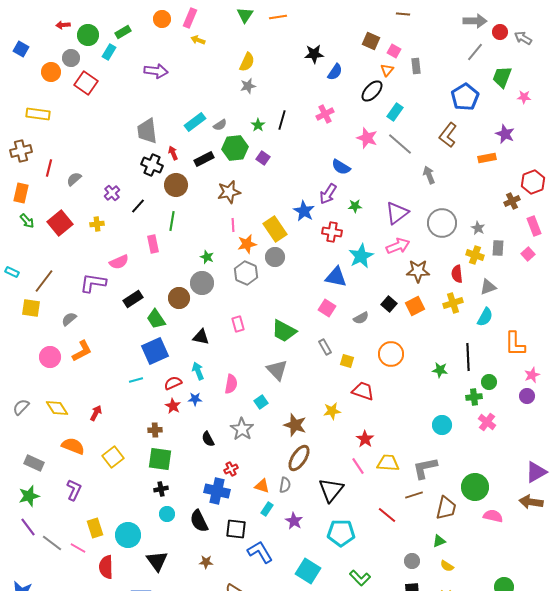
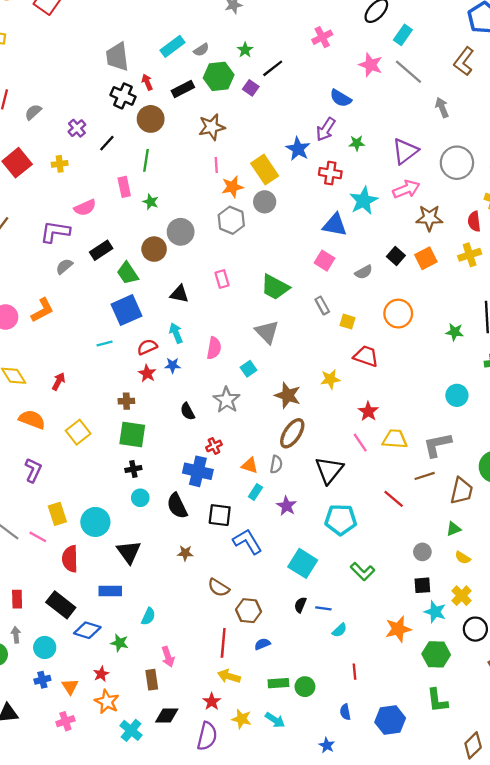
black line: (282, 120) -> (273, 68), moved, turned 36
green star: (207, 257) -> (151, 202), moved
gray semicircle: (69, 319) -> (64, 266), moved

